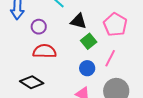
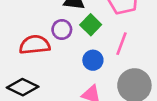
purple circle: (39, 27) -> (62, 30), moved

